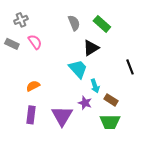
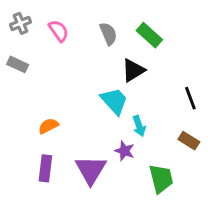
gray cross: (21, 20) -> (21, 23), moved
pink semicircle: (35, 42) -> (59, 31), moved
brown rectangle: (111, 100) -> (189, 141), moved
green trapezoid: (110, 122) -> (161, 179), turned -105

